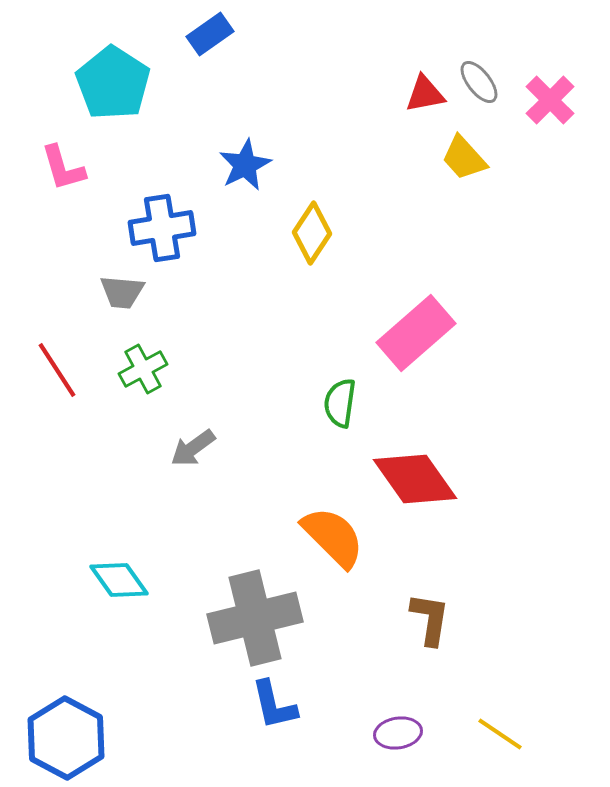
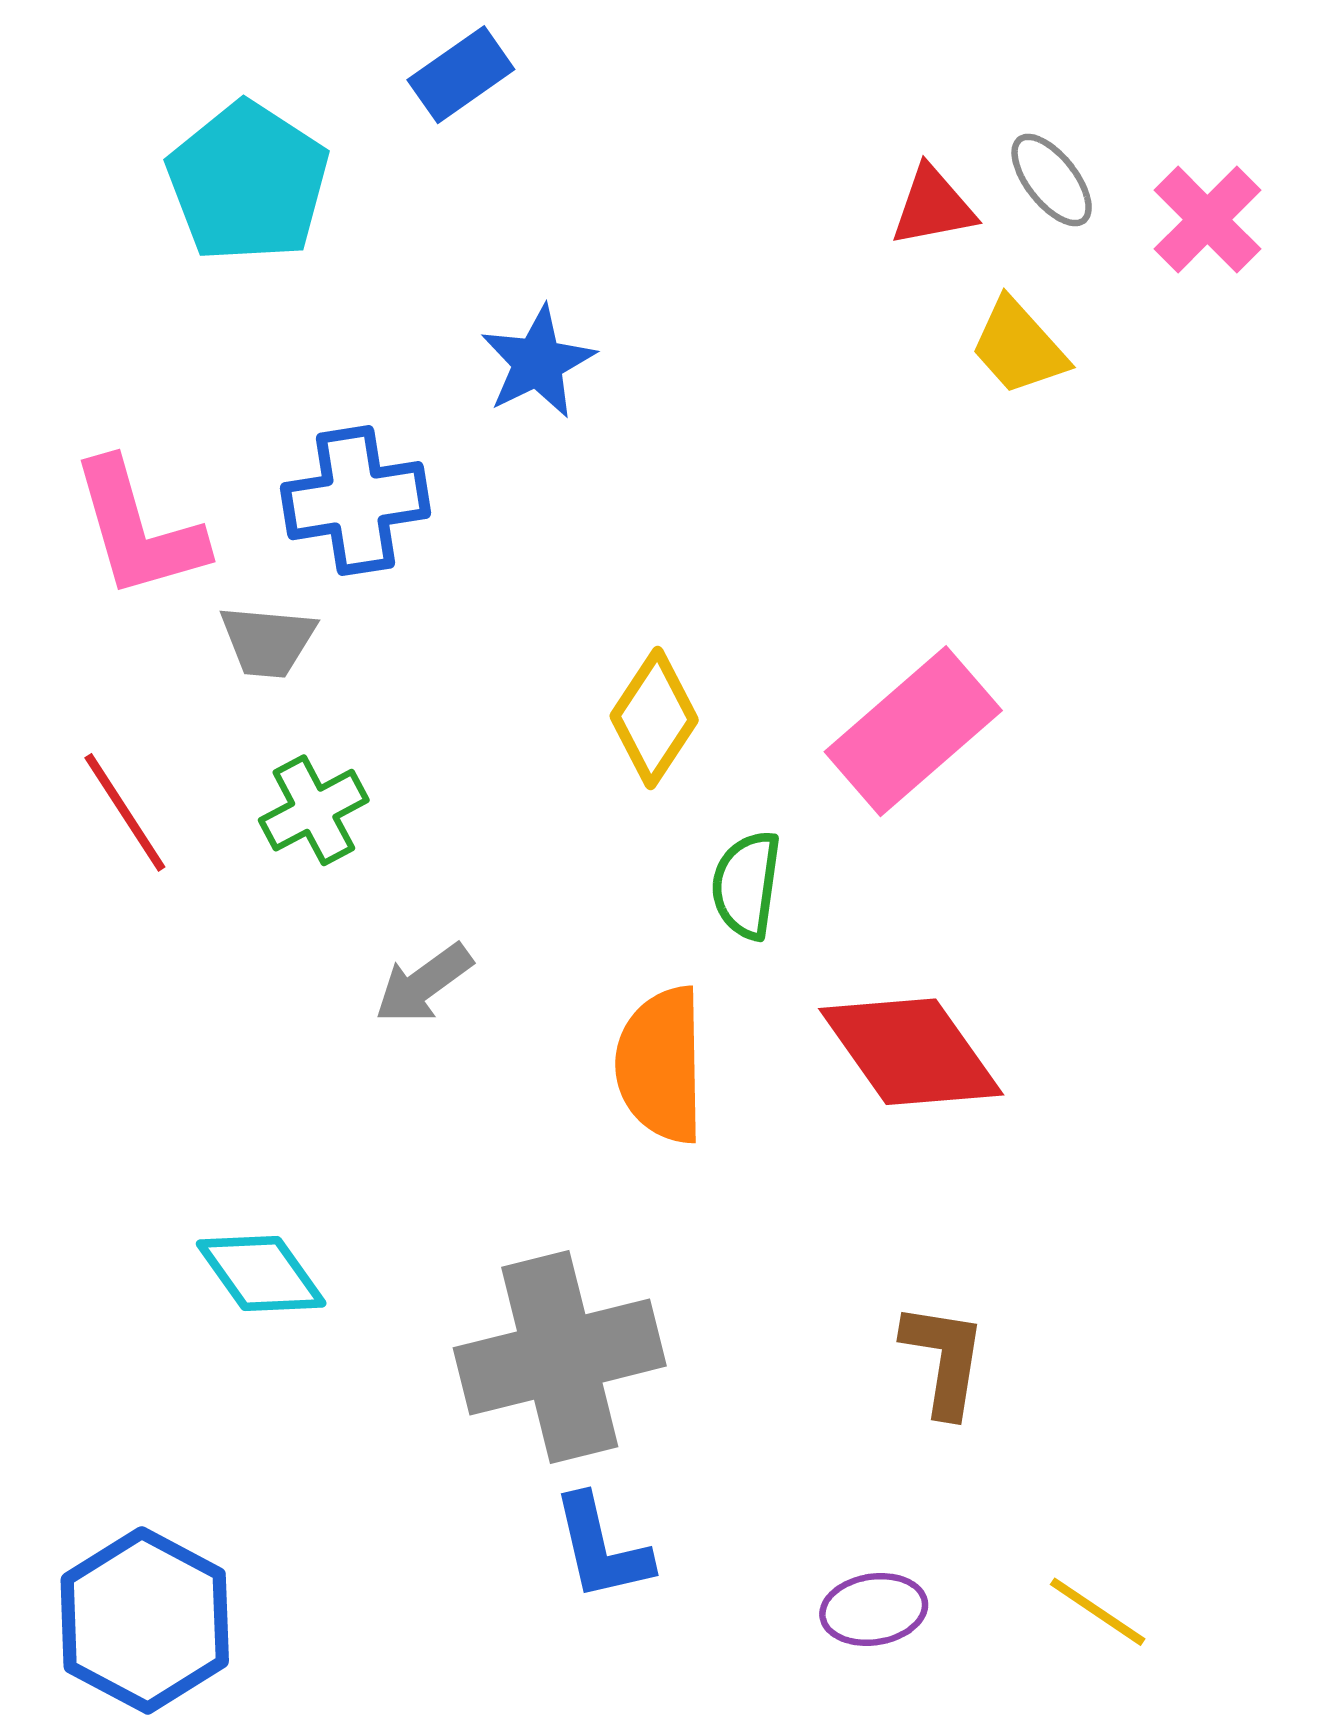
pink L-shape: (63, 168) -> (138, 529), moved, size x1.4
yellow diamond: (312, 233) -> (654, 718), moved
orange semicircle: (333, 537) -> (661, 1065), moved, turned -136

